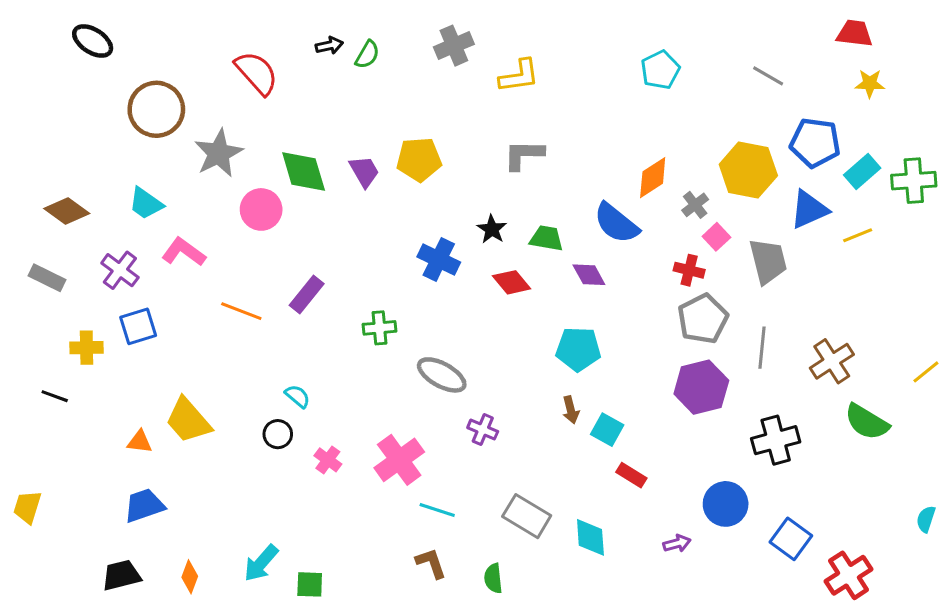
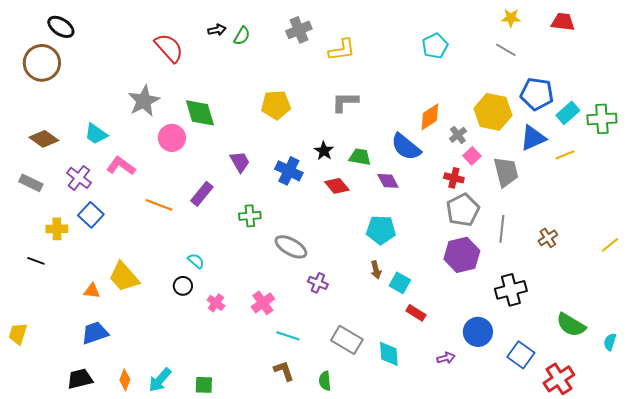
yellow star: (870, 83) -> (511, 18), moved
brown circle: (156, 109) -> (42, 63), moved
purple trapezoid: (364, 172) -> (240, 162), moved
blue square: (138, 326) -> (91, 215), turned -30
brown cross: (832, 361) -> (548, 238), size x0.7
green semicircle: (867, 422) -> (571, 325), moved
pink cross: (399, 460) -> (263, 303), size x0.7
cyan arrow: (261, 563) -> (160, 380), moved

